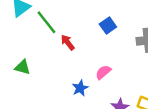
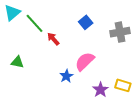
pink semicircle: (103, 72) -> (85, 61), size x1.5

